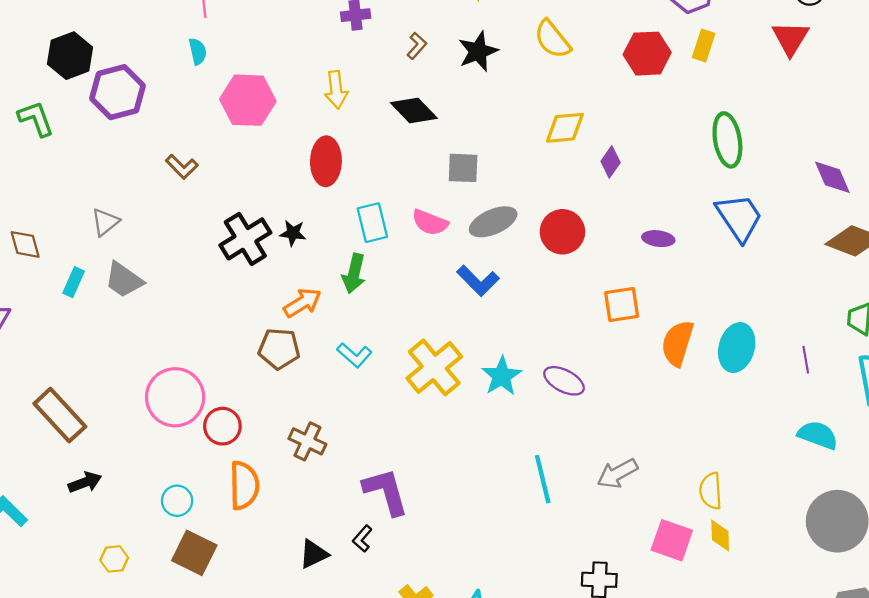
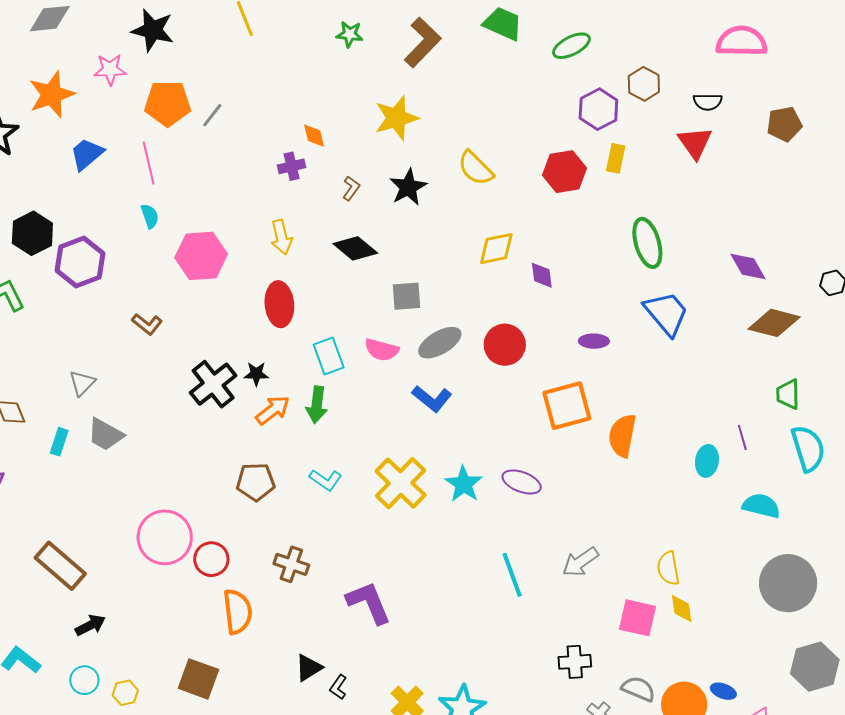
purple diamond: (611, 162) -> (542, 275), turned -36
orange arrow: (302, 303) -> (273, 410), moved
orange square: (622, 305) -> (567, 406), size x1.4
cyan ellipse: (737, 348) -> (707, 461), moved, size x0.7
cyan circle: (177, 501) -> (84, 680), moved
black L-shape: (362, 539) -> (338, 687), moved

